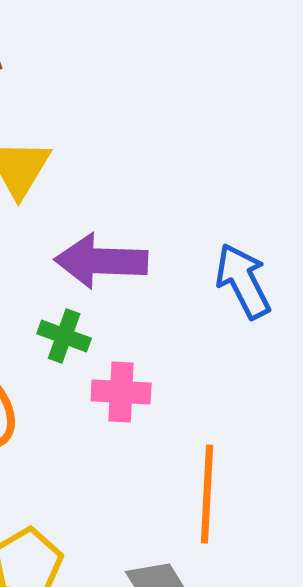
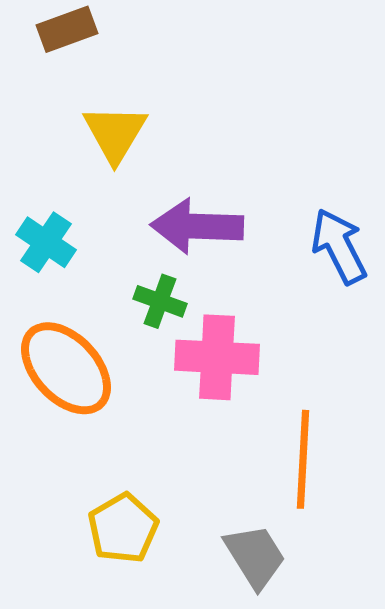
pink cross: (121, 392) -> (217, 357), size x1.4

